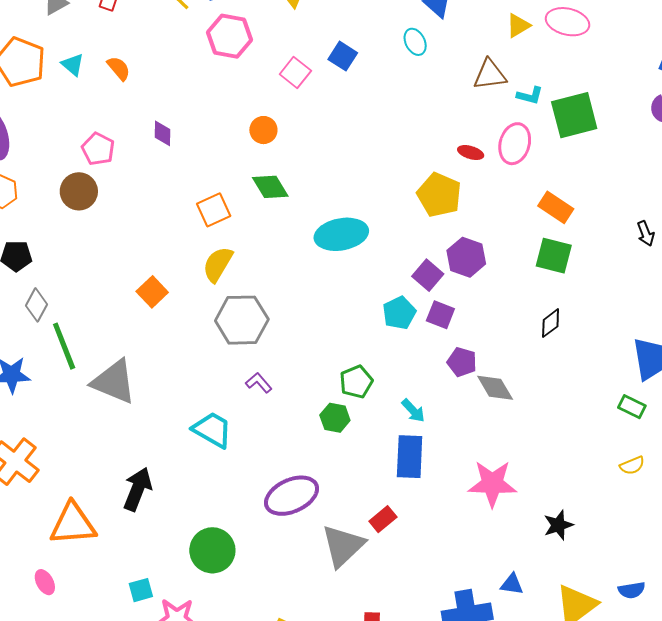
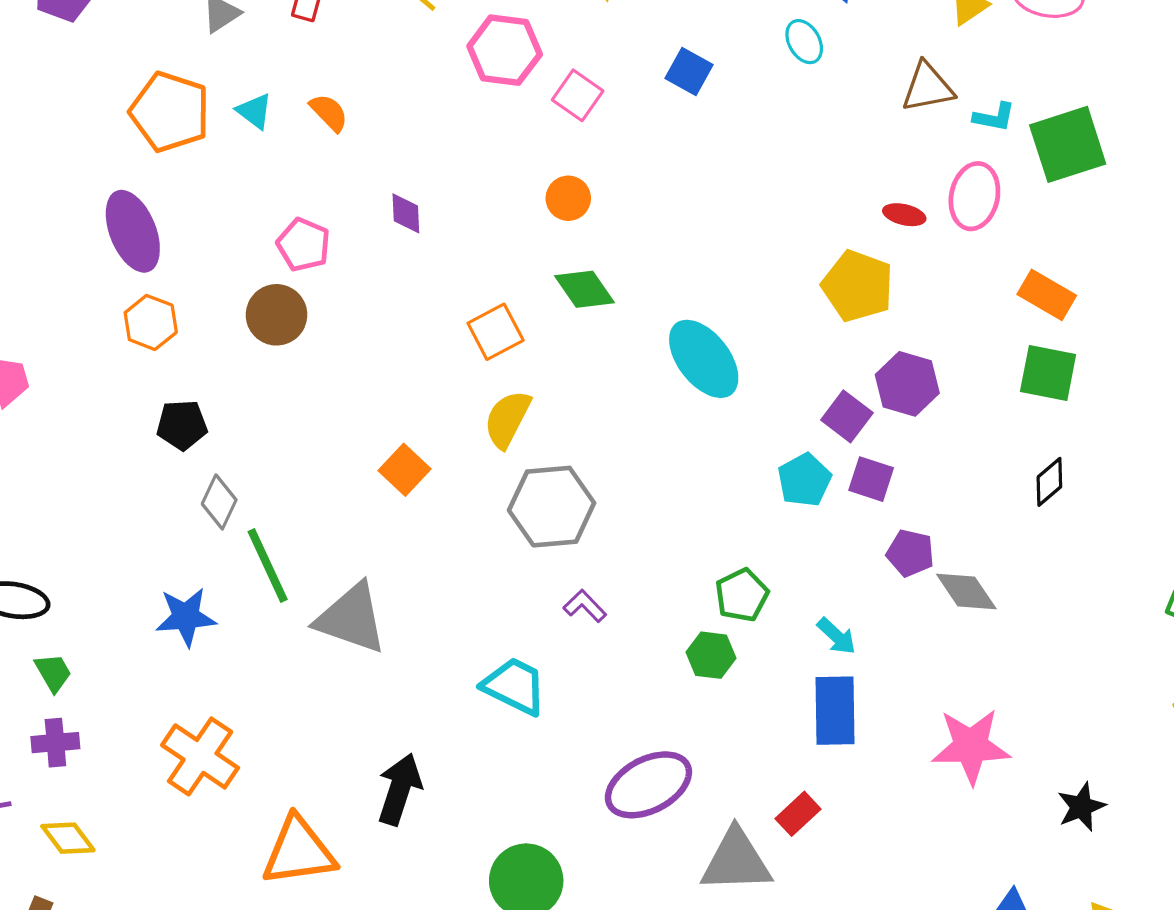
pink square: (295, 72) -> (578, 95), moved
cyan ellipse: (341, 234) -> (704, 359), turned 66
gray triangle: (343, 546) -> (736, 861), turned 45

